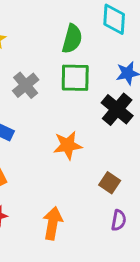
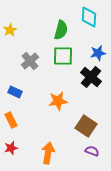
brown square: (110, 183) -> (86, 126), size x1.5
purple semicircle: (119, 220) -> (92, 151), turned -80

